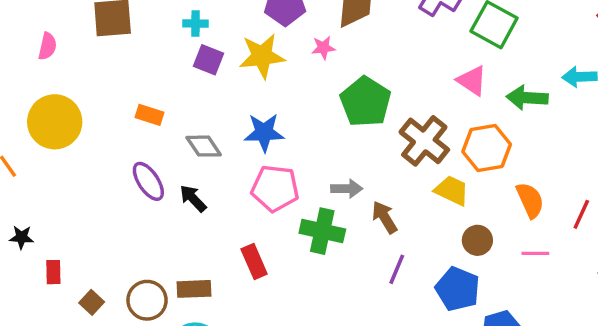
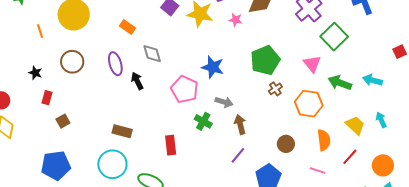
green pentagon: (365, 102) -> (265, 60), moved
blue star: (264, 133) -> (213, 67), moved
brown cross: (424, 141) -> (275, 89), size x0.5
yellow trapezoid: (452, 190) -> (355, 125), moved
green cross: (322, 231) -> (203, 121), size x0.7
brown circle: (477, 240) -> (286, 144), moved
red rectangle: (254, 262) -> (171, 145), moved
brown circle: (147, 300) -> (72, 62), moved

